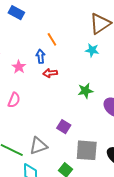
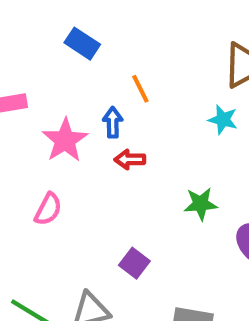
blue rectangle: (16, 13) -> (82, 44), moved
pink star: (19, 67) -> (65, 140), size x1.5
purple square: (64, 127) -> (134, 263), moved

